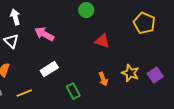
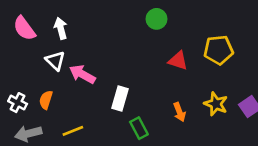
yellow pentagon: (144, 23) -> (219, 50), moved, turned -30
pink arrow: (44, 34) -> (82, 74), moved
white rectangle: (49, 69) -> (120, 98), moved, turned -42

